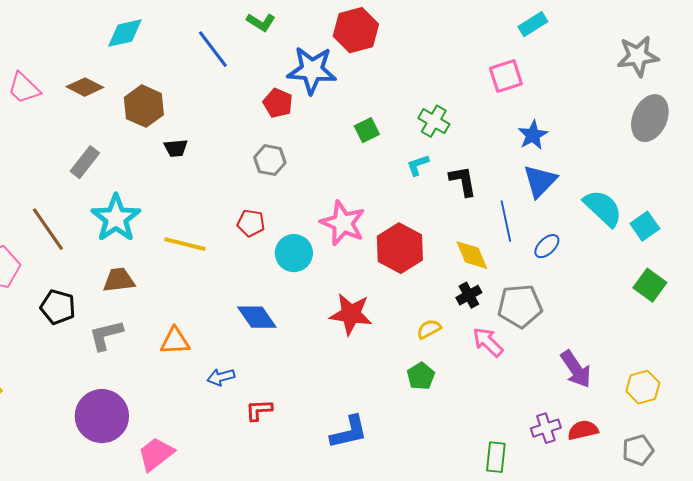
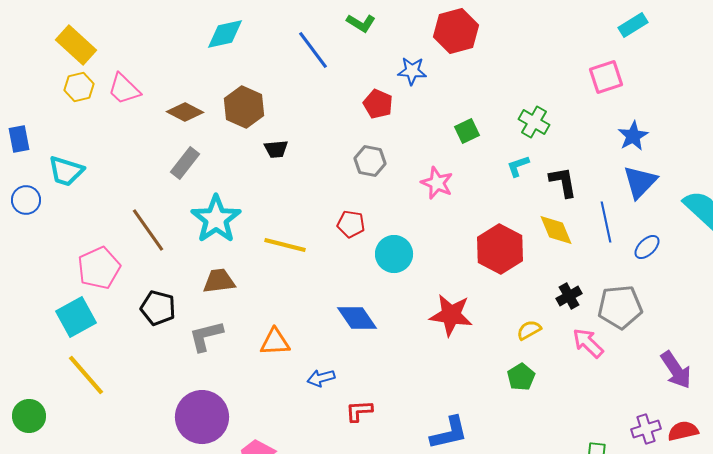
blue star: (312, 70) -> (412, 71), size x0.6
brown diamond: (85, 87) -> (185, 112), moved
pink star: (343, 223) -> (437, 183), moved, size x0.7
yellow diamond: (472, 255) -> (556, 230), moved

